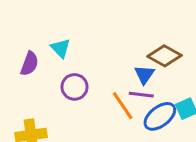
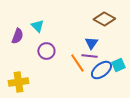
brown diamond: (165, 56) -> (104, 19), moved

